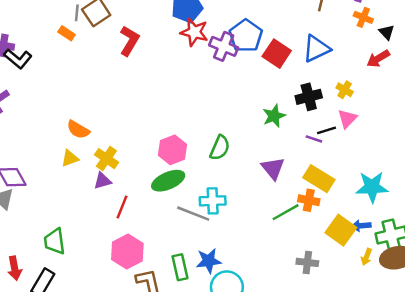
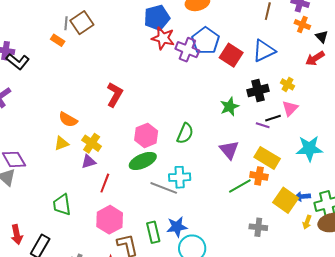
red L-shape: (129, 41) -> (115, 95), moved
cyan star: (372, 187) -> (309, 148), moved
green trapezoid: (55, 241) -> (62, 205), moved

